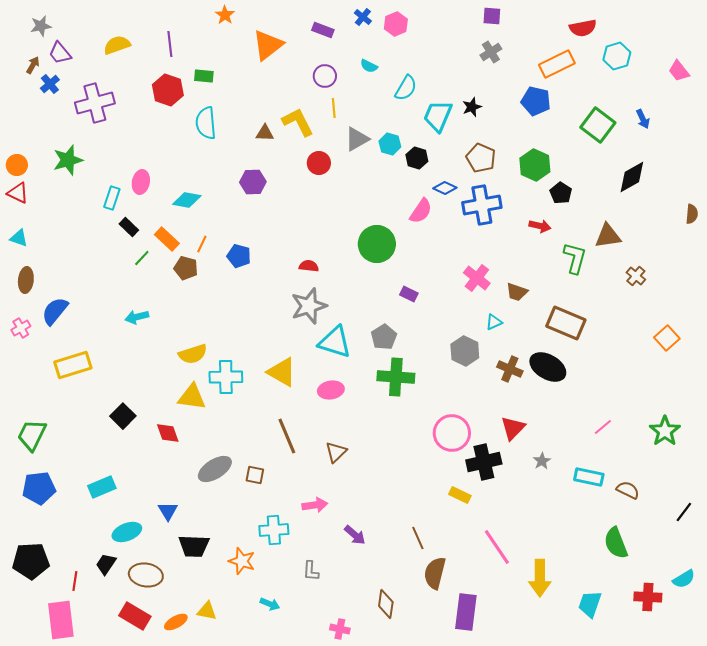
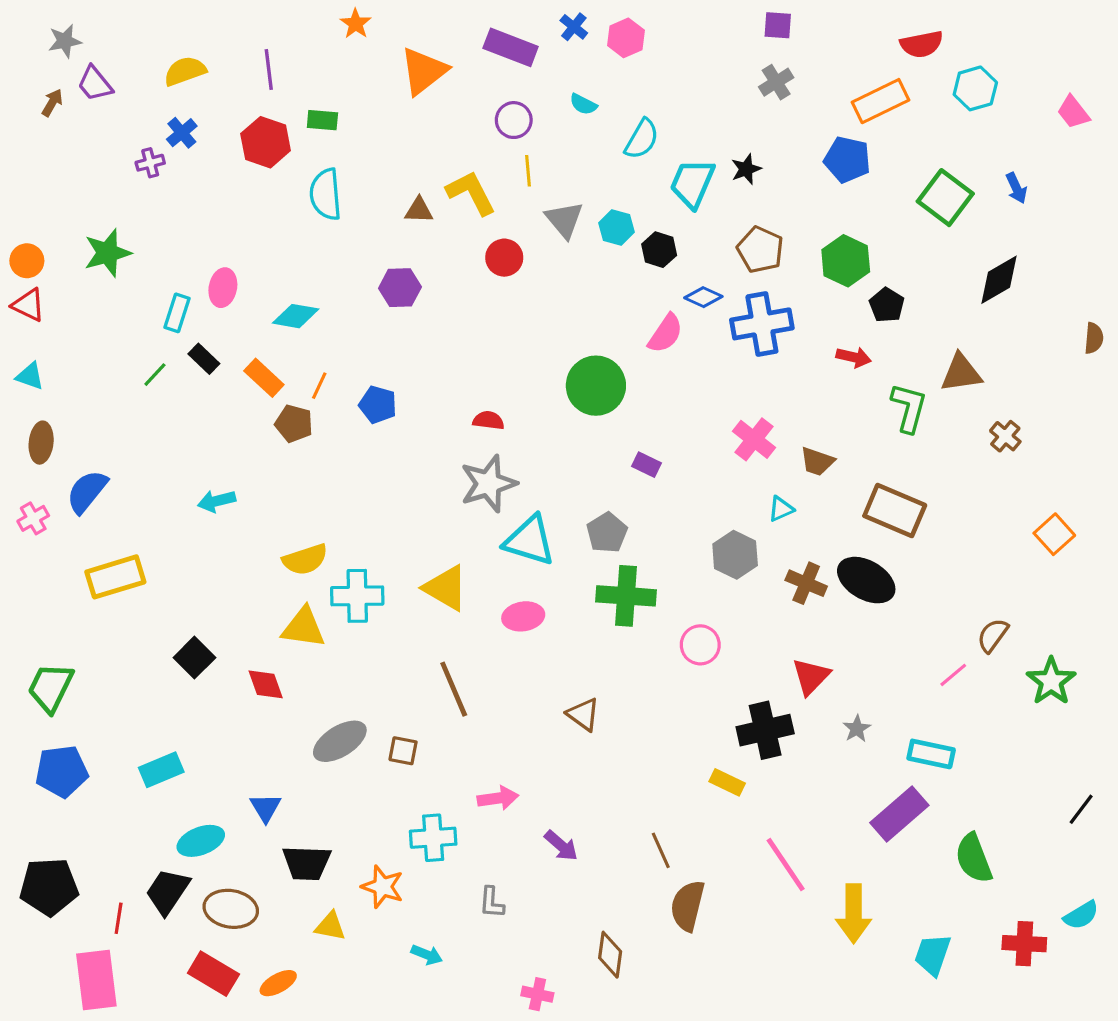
purple rectangle: (323, 30) -> (511, 47), size x1.5
blue cross: (50, 84) -> (182, 133), moved
purple cross: (95, 103) -> (150, 163), size x0.5
gray triangle: (357, 139) -> (564, 220), turned -40
green line: (142, 258) -> (155, 375), moved
pink circle: (452, 433) -> (700, 645), moved, size x0.7
brown triangle: (336, 452) -> (583, 714), moved, turned -40
brown semicircle: (628, 490) -> (993, 635), moved, turned -80
black trapezoid: (106, 564) -> (168, 891), size x1.4
yellow triangle: (207, 611) -> (330, 926), moved
purple rectangle: (466, 612) -> (899, 814), moved, turned 42

